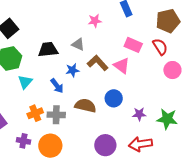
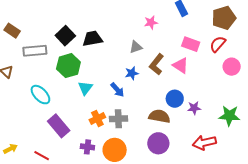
gray triangle: (78, 44) -> (136, 47), turned -40
red semicircle: (160, 47) -> (218, 44), turned -102
black trapezoid: (48, 50) -> (92, 39), moved
brown L-shape: (98, 63) -> (156, 64), turned -95
brown semicircle: (85, 106) -> (159, 116), moved
purple star: (139, 114) -> (194, 108), moved
purple circle: (105, 145) -> (158, 143), moved

